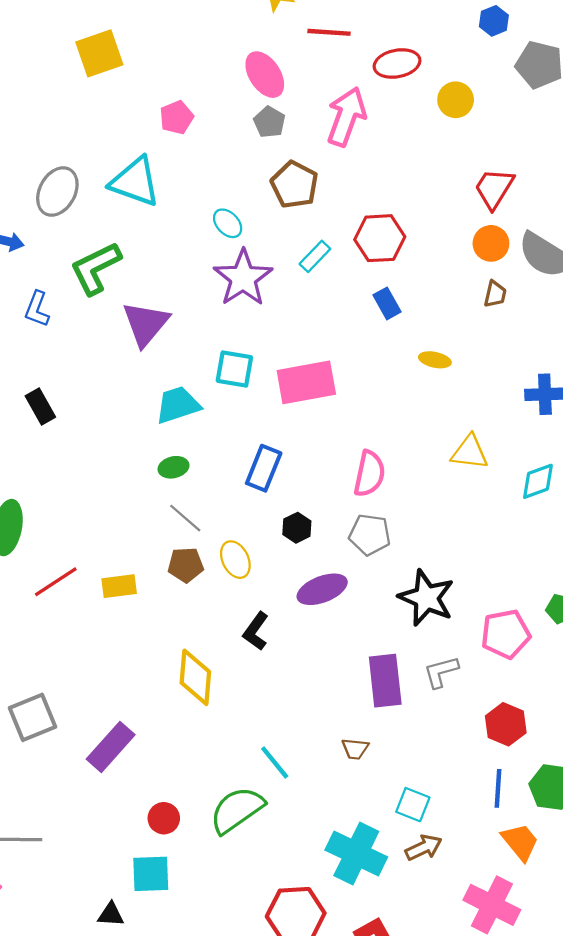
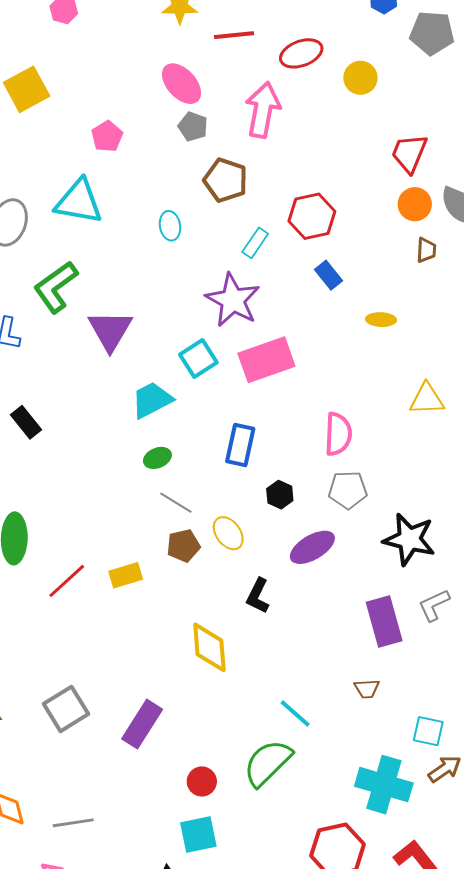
cyan ellipse: (228, 223) -> (170, 226), turned 44
purple star: (243, 278) -> (233, 300), moved
cyan square: (234, 369) -> (198, 358), turned -33

